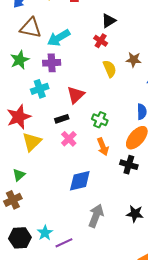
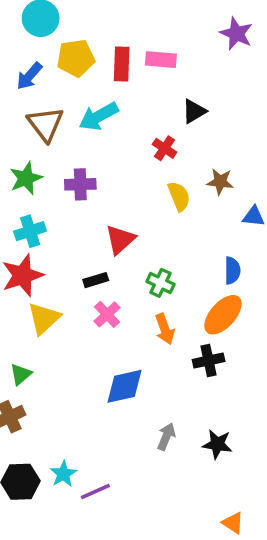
black triangle: (109, 21) -> (194, 111), moved
brown triangle: (31, 28) -> (46, 124), turned 40
cyan arrow: (59, 38) -> (99, 116), moved
cyan cross: (40, 89) -> (30, 231), moved
black cross: (129, 165) -> (209, 360), turned -30
gray arrow: (96, 216) -> (166, 436), moved, size x0.7

